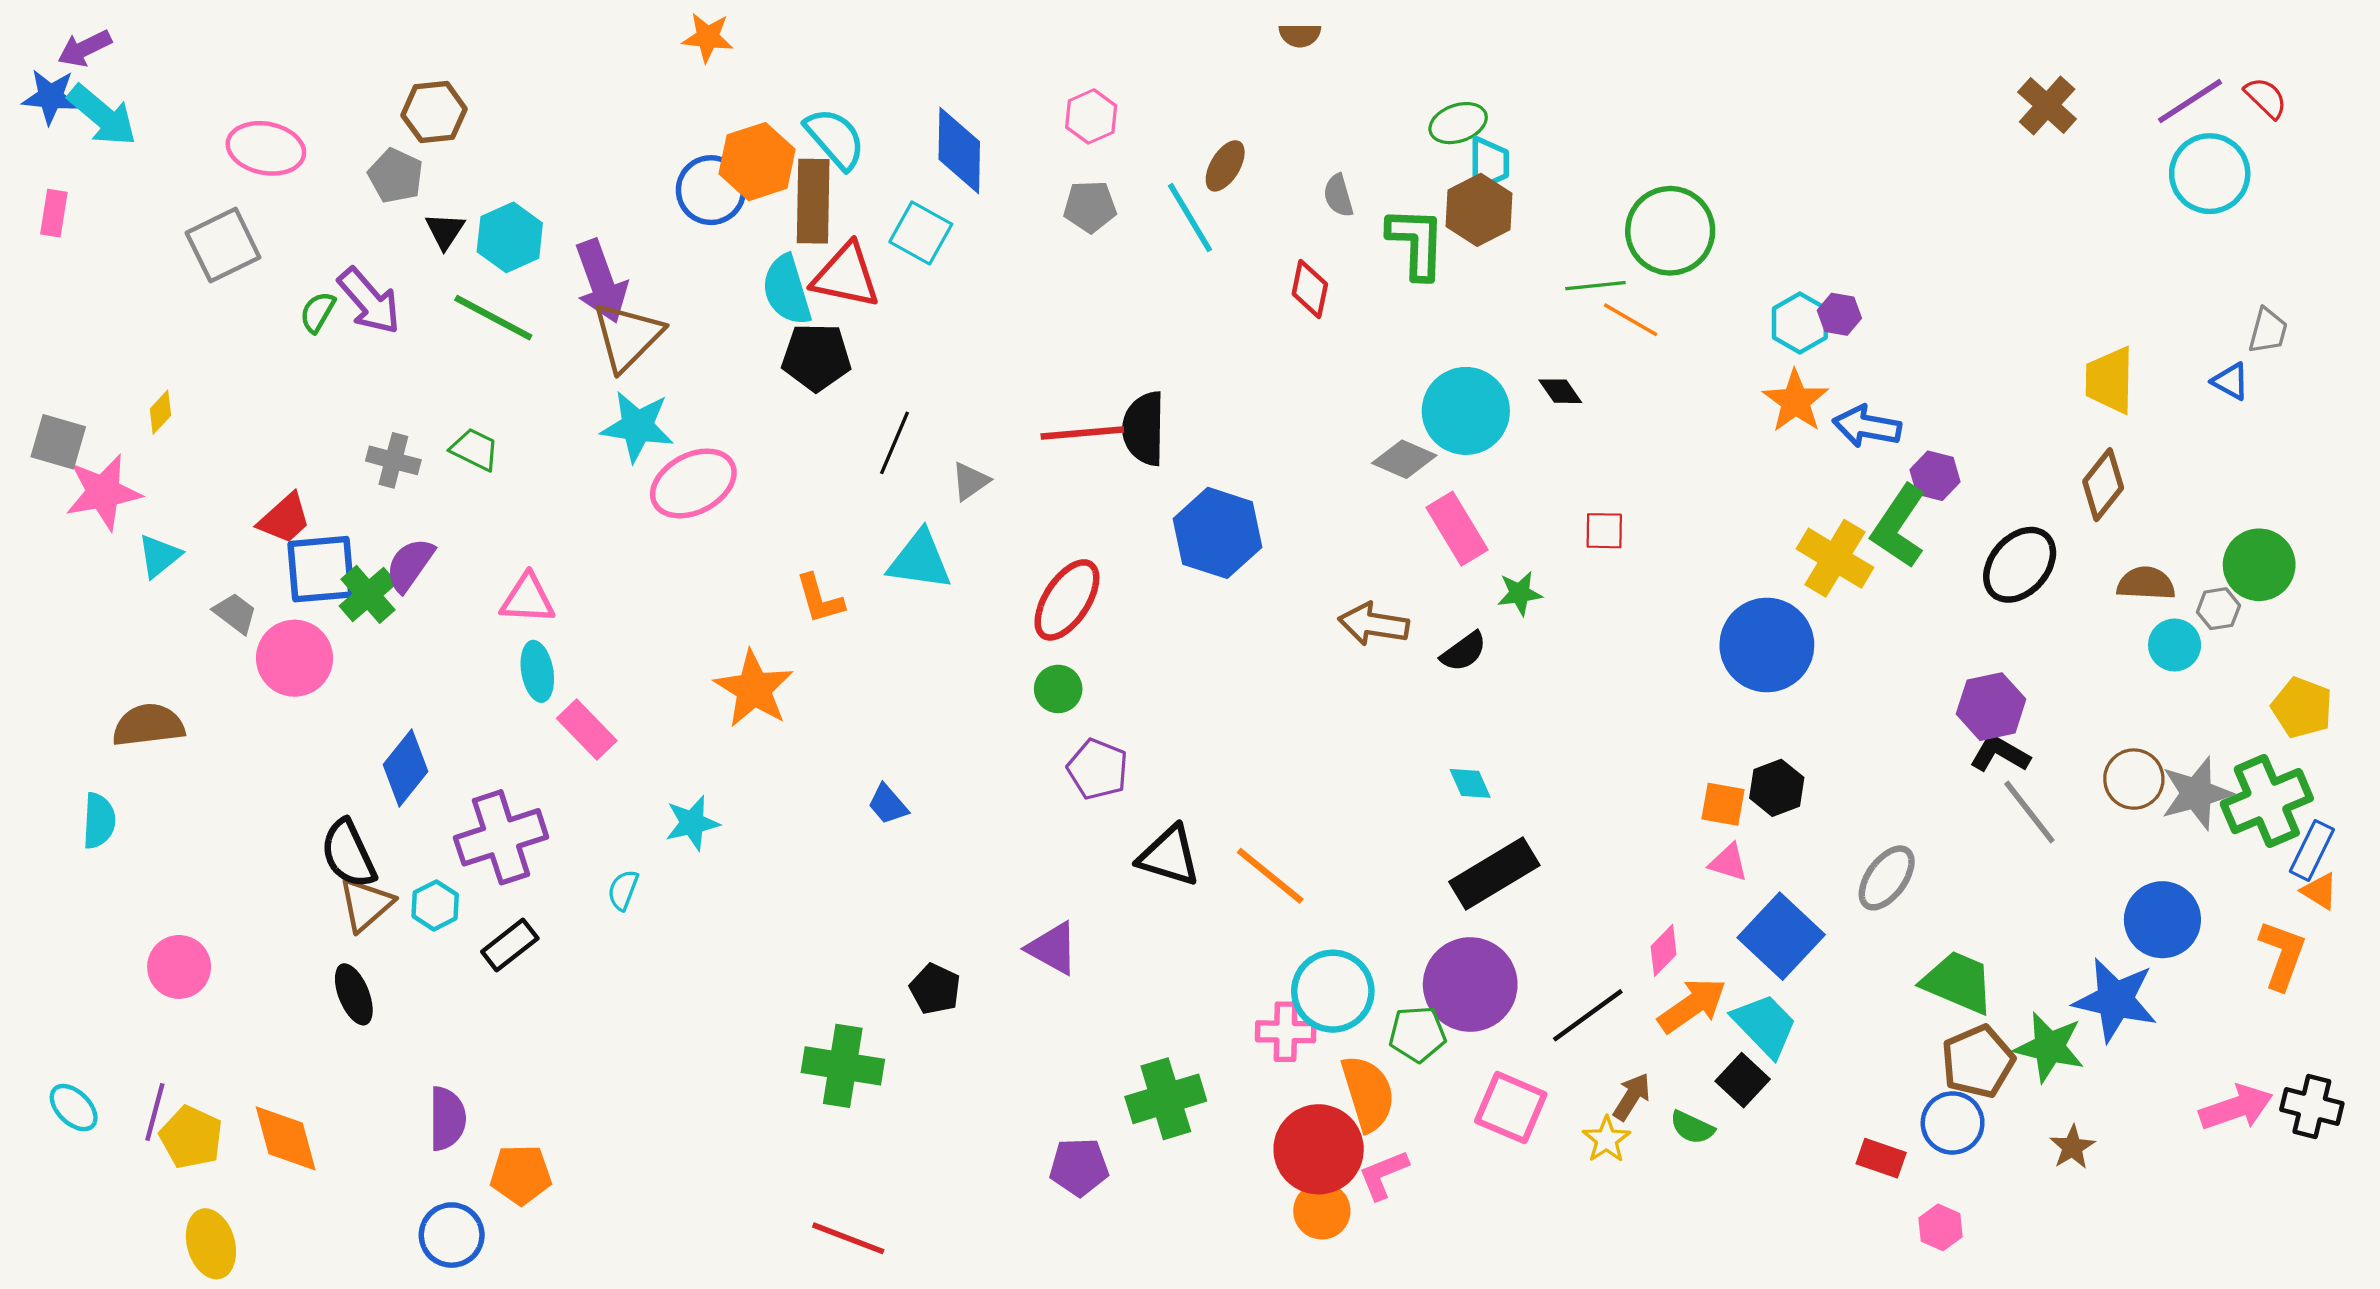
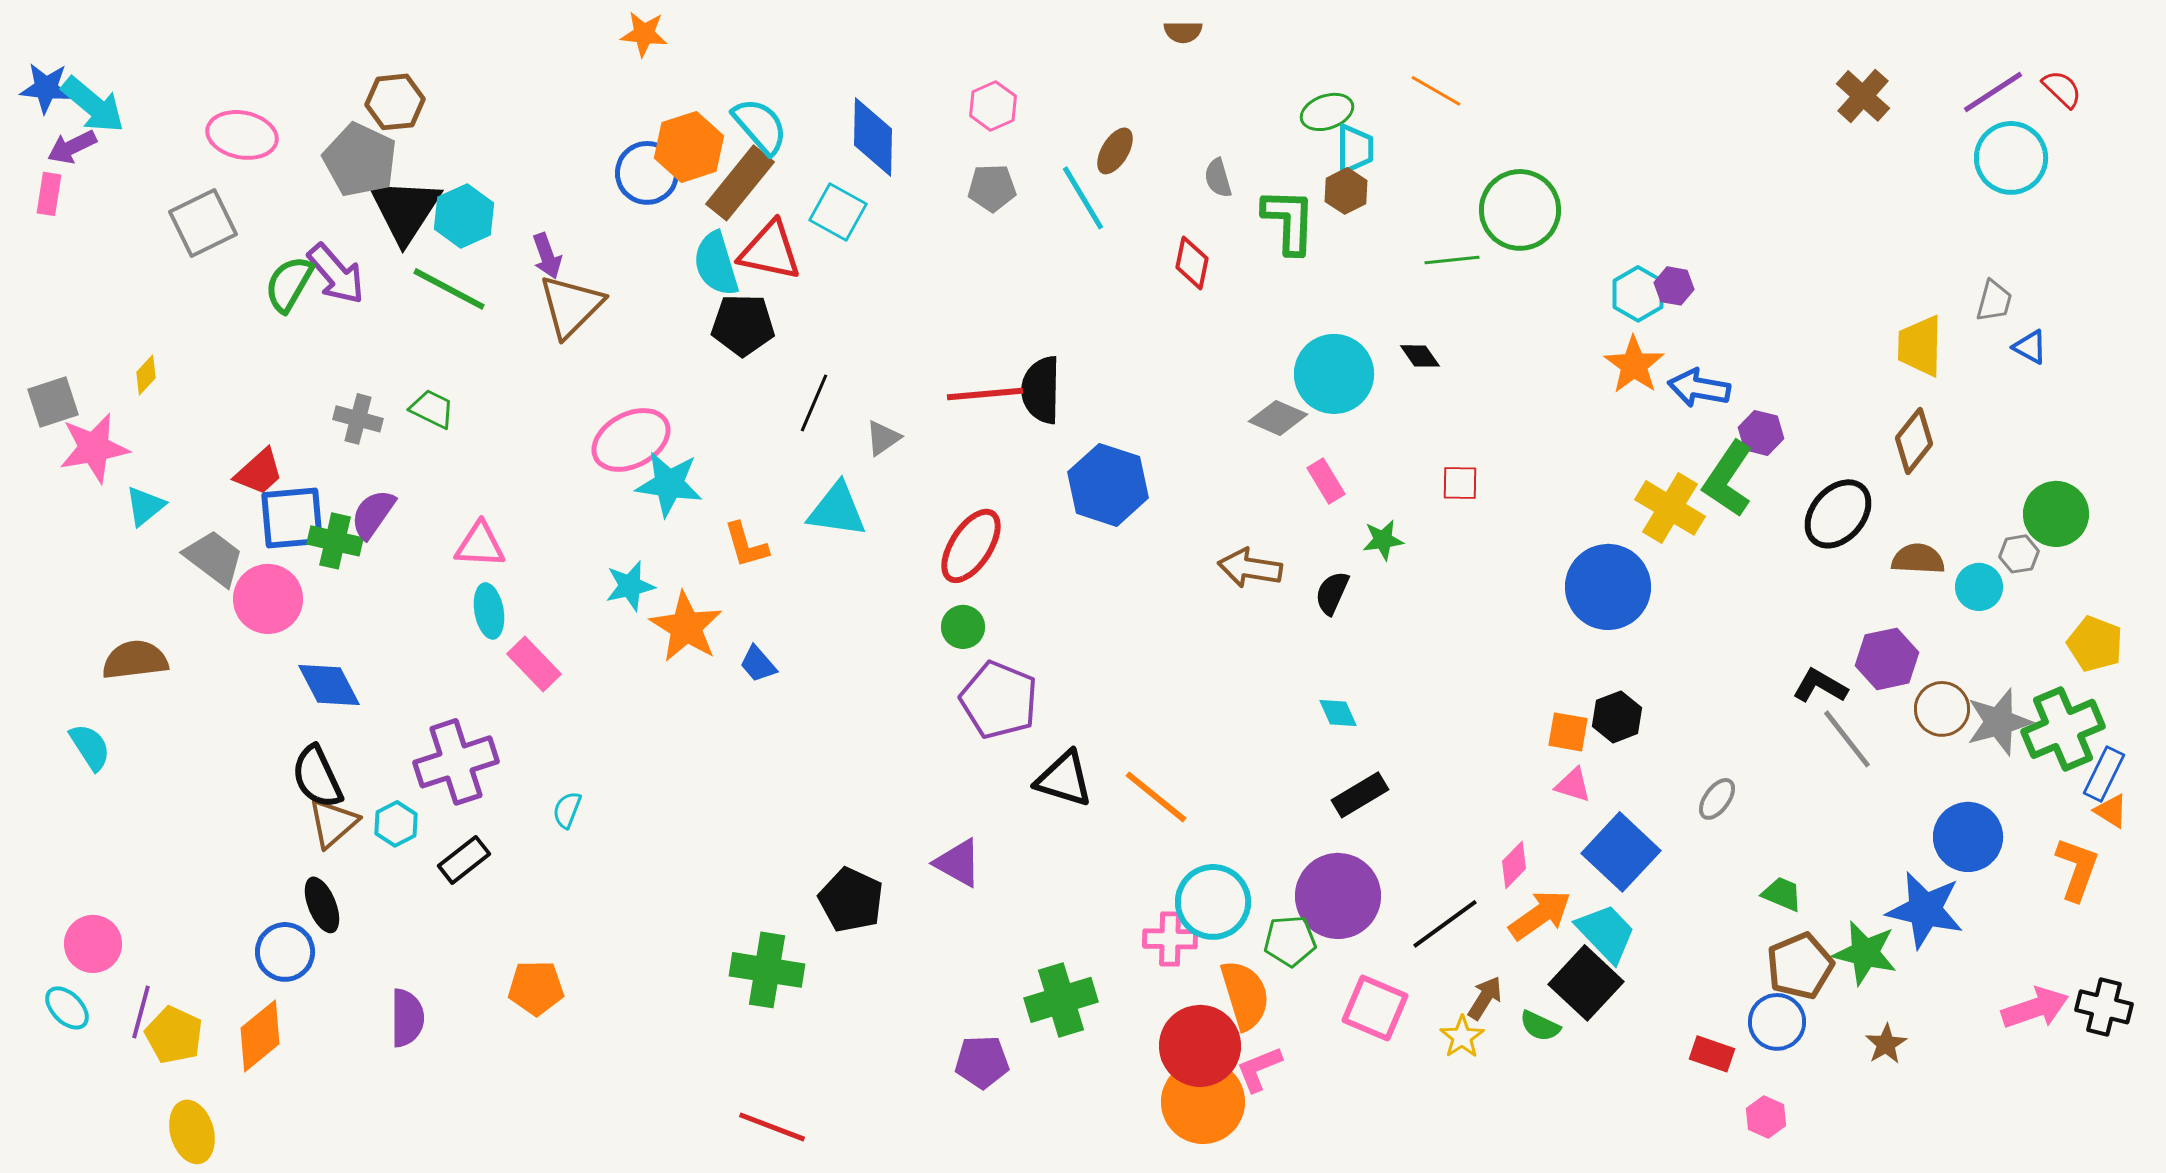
purple arrow: (85, 48) -> (72, 147), moved
gray pentagon: (396, 176) -> (360, 160), size x1.5
brown rectangle: (813, 201) -> (740, 183), turned 38
brown hexagon: (1479, 210) -> (1346, 191), size x0.7
black triangle: (445, 231) -> (405, 210), size x2.0
purple arrow: (601, 281) -> (547, 256), size x0.6
green semicircle: (318, 312) -> (289, 284), size x1.5
orange line: (1631, 320) -> (1436, 91), moved
gray trapezoid: (2268, 331) -> (1994, 301), moved
cyan star: (637, 426) -> (669, 484), moved
gray square: (58, 442) -> (53, 402), turned -34
pink rectangle: (1457, 529) -> (1326, 481), size x0.7
brown semicircle: (2146, 583) -> (1918, 559), moved
green cross: (368, 594) -> (335, 541), turned -36
gray trapezoid: (235, 613) -> (214, 558), size x1.5
black semicircle: (1464, 652) -> (1332, 593), turned 150
purple hexagon: (1991, 707) -> (1887, 659), moved
blue diamond: (405, 768) -> (329, 685), moved, turned -66
purple pentagon: (1098, 769) -> (999, 700), size x1.4
blue trapezoid: (888, 804) -> (758, 664), moved
cyan semicircle: (99, 821) -> (90, 747), turned -36
cyan star: (692, 823) -> (630, 586), moved
black rectangle: (1494, 874) -> (1360, 795), size x0.7
gray ellipse: (1887, 878) -> (1717, 799), size x0.7
pink circle: (179, 967) -> (93, 944), moved
green trapezoid: (1958, 982) -> (1782, 894), size x0.6
black pentagon: (935, 989) -> (851, 900), size x1.4
black square: (1743, 1080) -> (1586, 983), size x1.5
orange diamond: (286, 1138) -> (260, 1036), turned 66
orange pentagon: (521, 1175) -> (536, 988), moved
orange circle: (1322, 1211) -> (1203, 1102), size x1.6
blue circle: (452, 1235) -> (285, 952), moved

